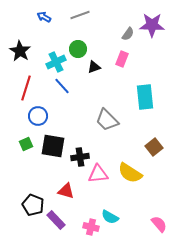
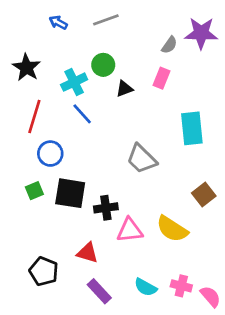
purple rectangle: (56, 220) -> (99, 291), moved
pink cross: (91, 227) -> (181, 286), moved

